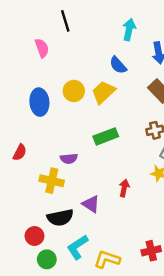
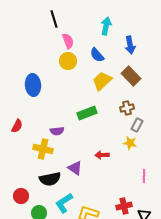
pink semicircle: (42, 48) -> (68, 41), moved
yellow circle: (74, 91) -> (68, 61), moved
yellow trapezoid: (103, 92) -> (102, 81), moved
red arrow: (124, 188) -> (102, 155), turned -104
red circle: (34, 236) -> (21, 196), moved

